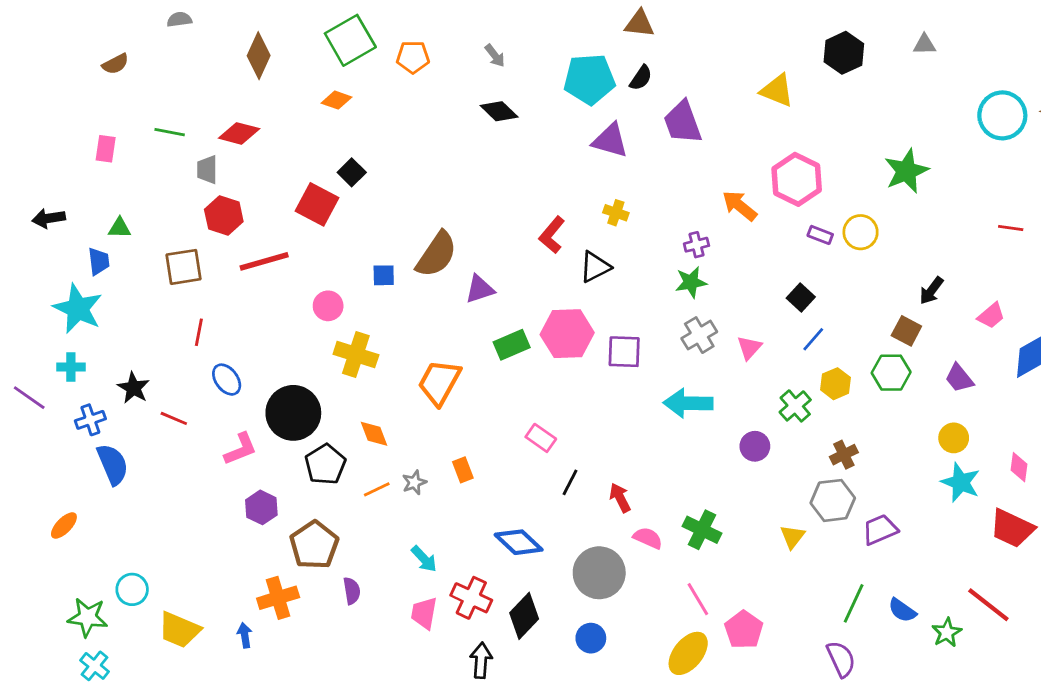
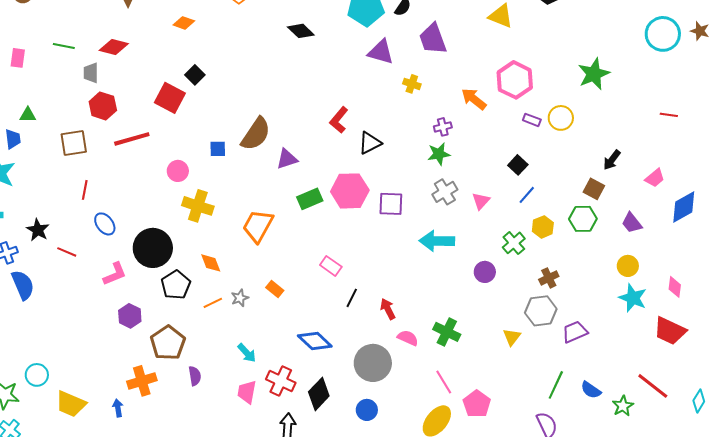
yellow cross: (616, 213) -> (412, 84), moved
orange rectangle: (463, 470) -> (275, 289), turned -30

